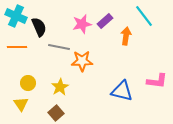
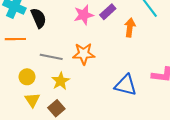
gray line: (59, 47) -> (51, 57), moved
yellow triangle: (21, 104) -> (32, 100), moved

